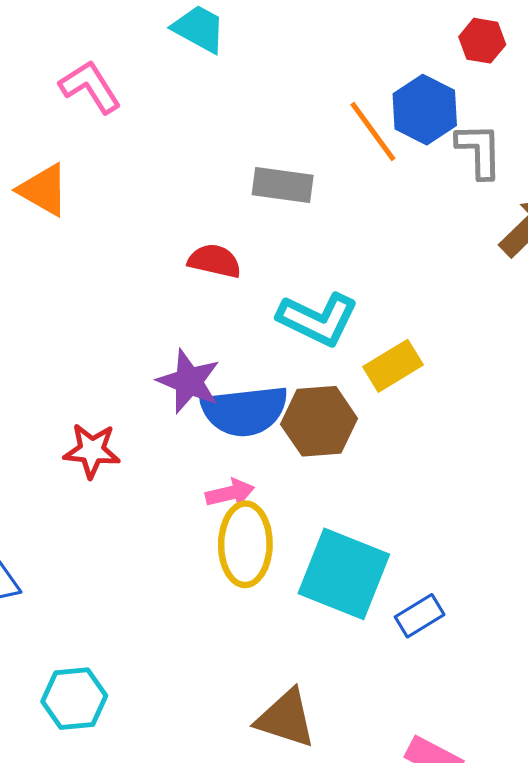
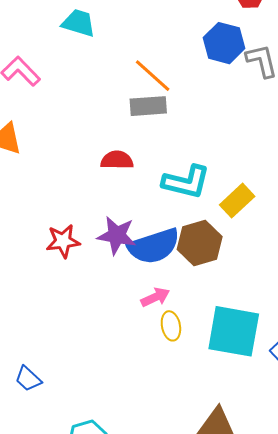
orange line: (373, 131) -> (153, 76), moved
red star: (92, 451) -> (63, 241), moved
yellow ellipse: (245, 544) -> (171, 326), size x0.6

